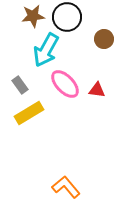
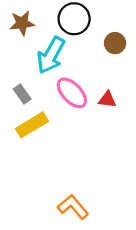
brown star: (33, 16) -> (22, 23), moved

